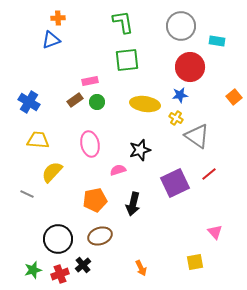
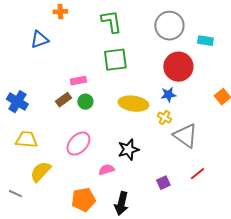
orange cross: (58, 18) -> (60, 12), moved
pink ellipse: (90, 144) -> (78, 144), turned 55
purple square: (175, 183) -> (163, 183), size x0.5

